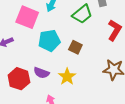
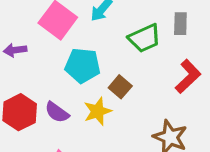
yellow star: (67, 77) -> (98, 111), moved

